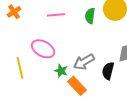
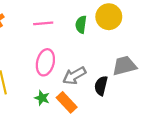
pink ellipse: (43, 49) -> (45, 62), moved, turned 75
green star: (61, 71) -> (42, 98), moved

